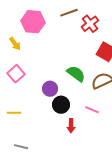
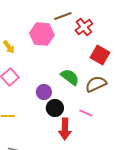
pink hexagon: (33, 22) -> (42, 34), moved
red arrow: (71, 126) -> (65, 129), size x1.5

